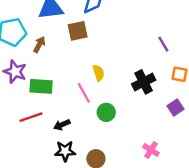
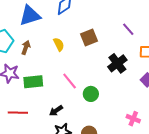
brown square: (78, 31) -> (89, 38), moved
yellow semicircle: (99, 73) -> (59, 44), moved
red line: (31, 117) -> (18, 113), moved, turned 30

